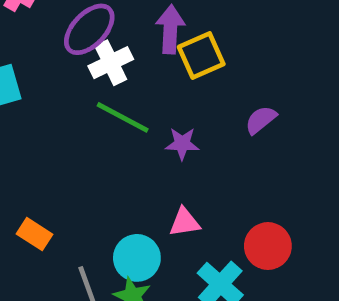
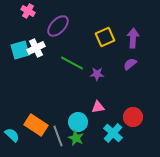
purple arrow: (170, 29) -> (133, 38), moved
white cross: (111, 63) -> (36, 48), moved
orange rectangle: (35, 234) -> (36, 125), moved, size x1.6

